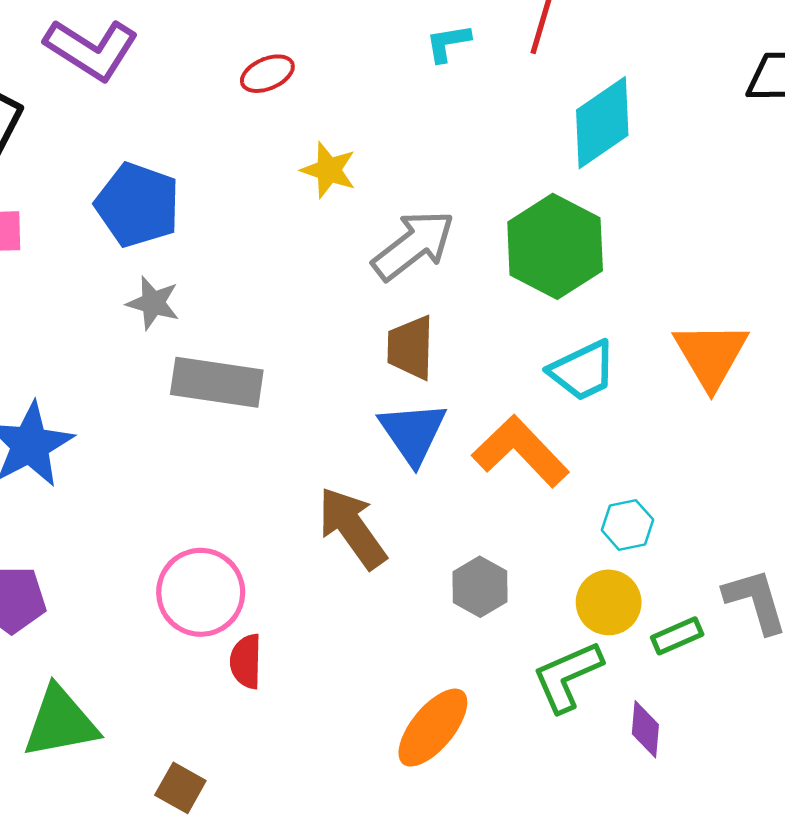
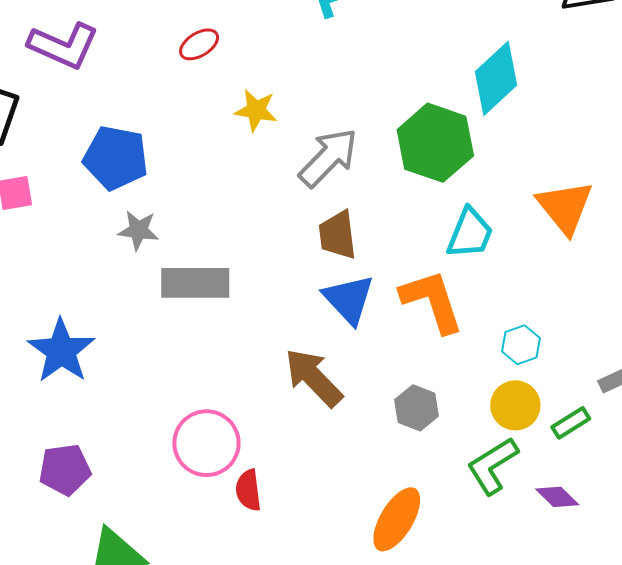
cyan diamond: (602, 123) -> (496, 78), moved
cyan trapezoid: (583, 371) -> (470, 233), turned -34
orange L-shape: (520, 451) -> (432, 301), turned 34
purple diamond: (645, 729) -> (557, 497), turned -42

